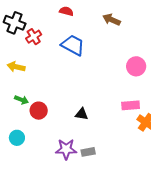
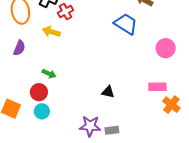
blue trapezoid: (73, 45) -> (126, 24), moved
yellow arrow: (16, 67) -> (51, 32), moved
red circle: (39, 111) -> (39, 92), moved

